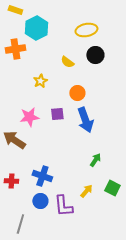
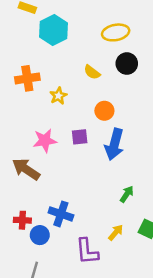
orange cross: (15, 49) -> (27, 78), moved
blue arrow: (85, 120) -> (114, 144), turned 35
blue circle: (40, 201) -> (40, 235), moved

